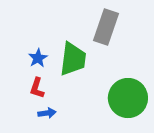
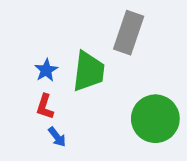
blue arrow: (47, 113) -> (57, 137), turned 60

